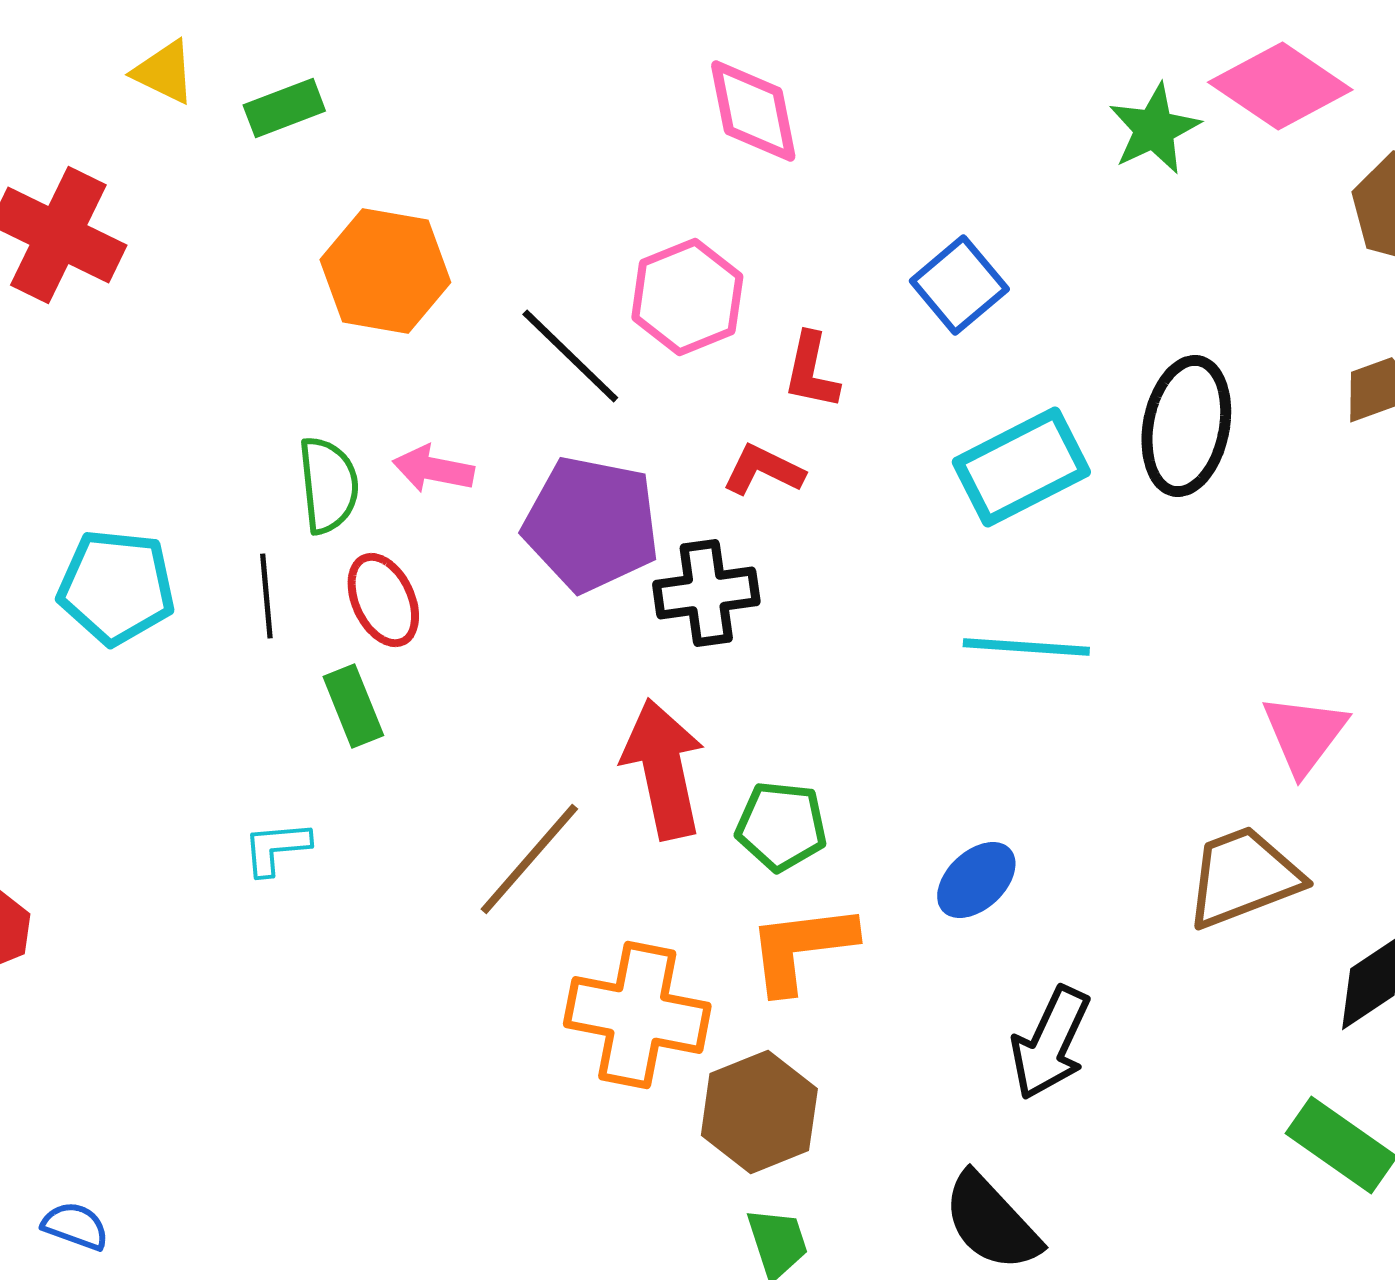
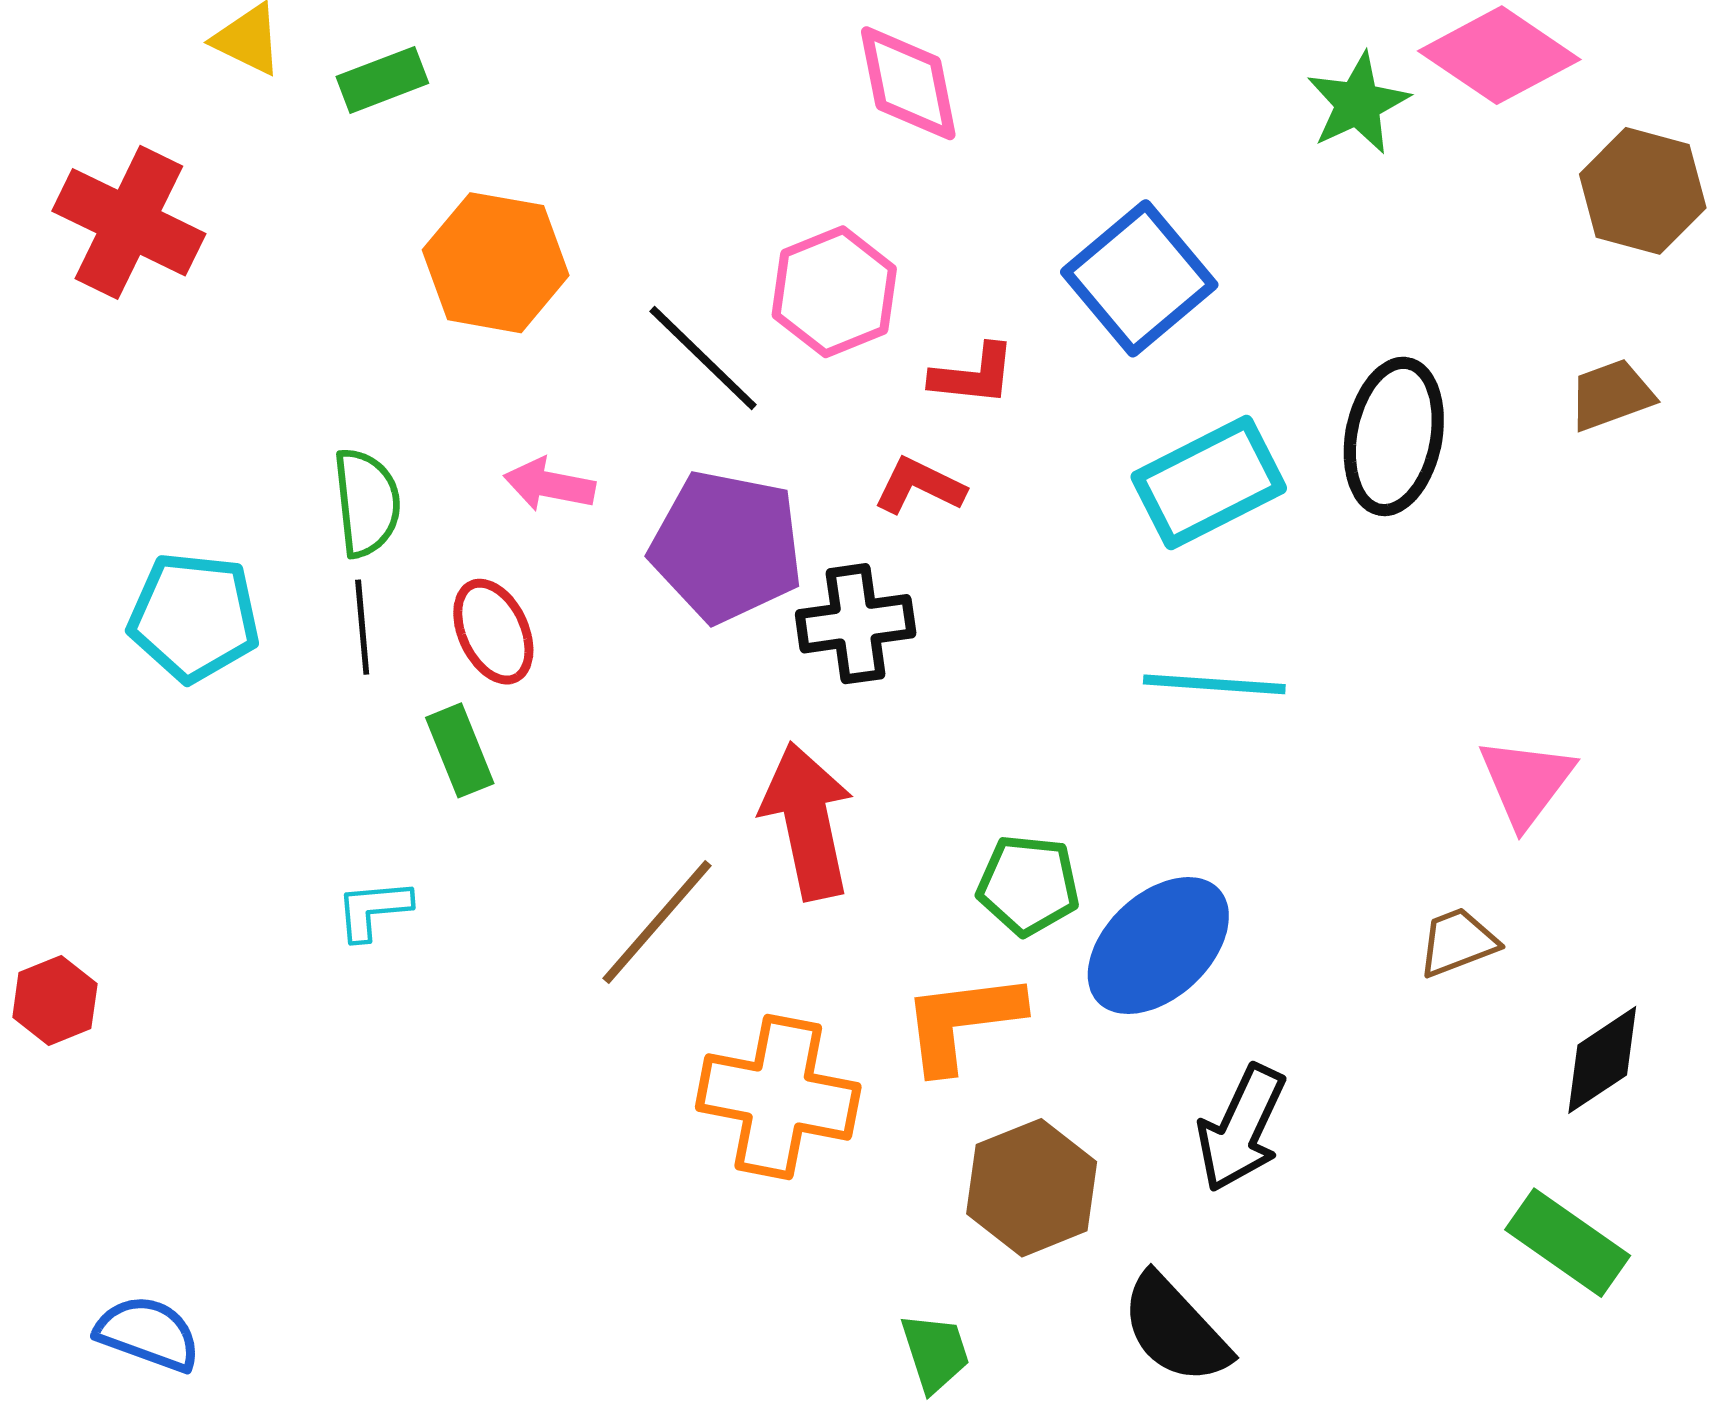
blue square: (959, 285) -> (1139, 278), size x1.4
red L-shape: (811, 371) -> (973, 375), turned -96
green semicircle: (328, 485) -> (367, 503), moved
green pentagon: (781, 826) -> (1028, 885), moved
brown trapezoid: (1243, 877) -> (1458, 942), size x0.6
blue ellipse: (976, 880) -> (1158, 946), size x1.6
brown hexagon: (759, 1112) -> (1032, 1188), moved
blue semicircle: (75, 1226) -> (148, 1334), size x1.4

